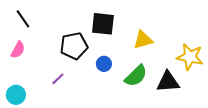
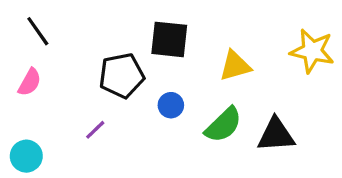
yellow star: (190, 57) -> (312, 51), moved

